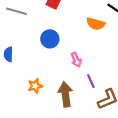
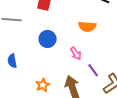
orange semicircle: (96, 24) -> (87, 27), moved

